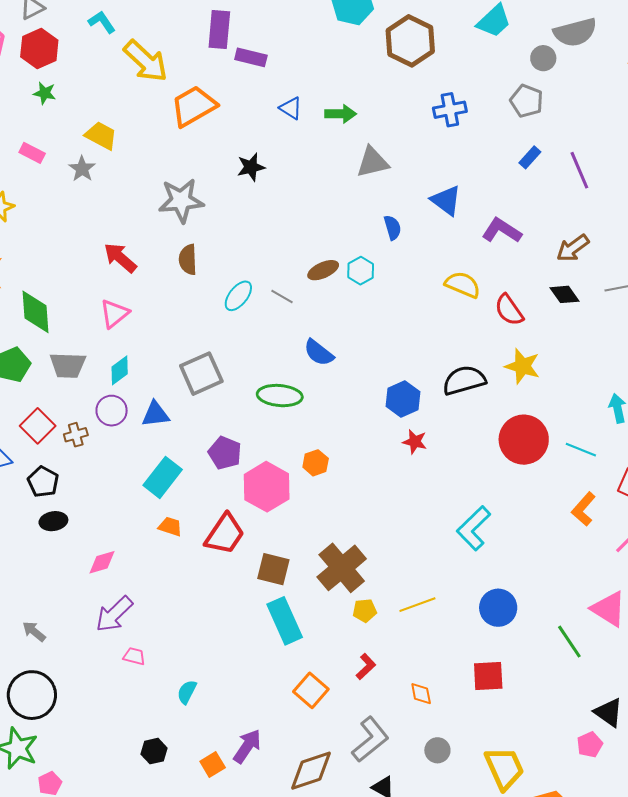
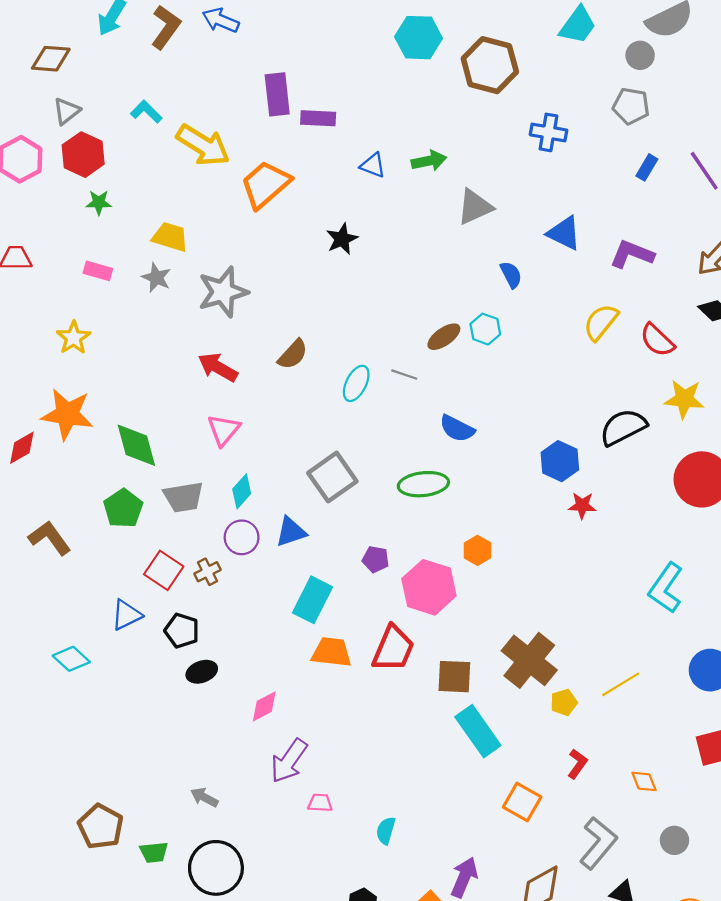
blue cross: (450, 110) -> (548, 132), turned 32
gray star: (181, 200) -> (223, 292), moved
brown semicircle: (188, 260) -> (293, 354), turned -124
yellow semicircle: (463, 285) -> (601, 322), turned -63
purple pentagon: (225, 453) -> (376, 559), size x0.7
orange trapezoid: (170, 527) -> (332, 652), size x1.5

